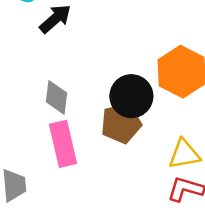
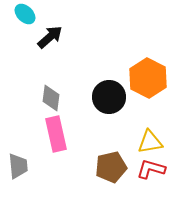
brown pentagon: (121, 123) -> (111, 167), moved

